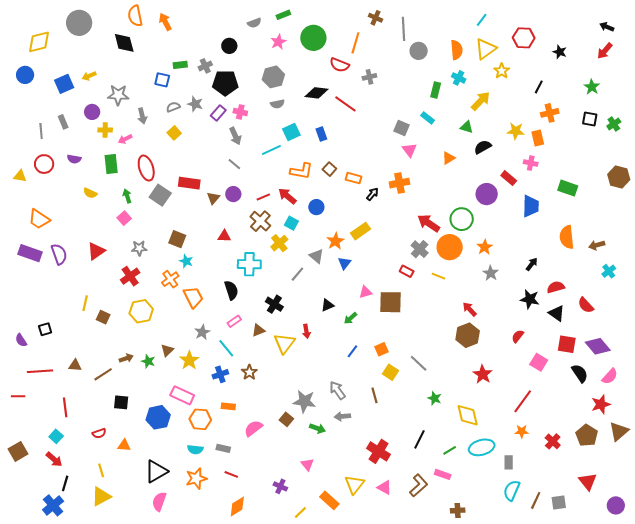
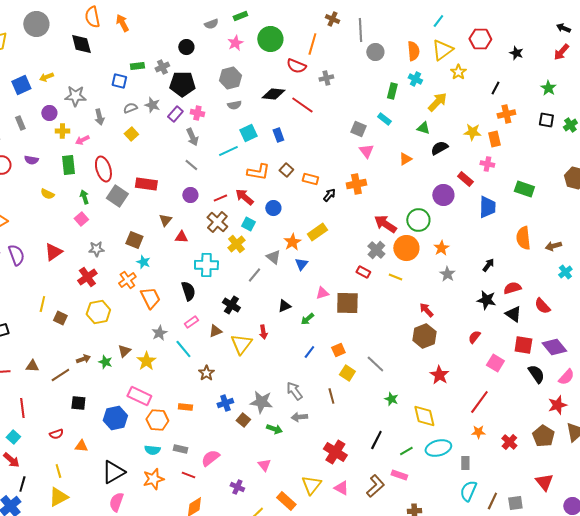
brown triangle: (213, 198) -> (165, 220), moved
blue cross: (220, 374) -> (225, 403), moved
pink semicircle: (253, 428) -> (210, 458), moved

